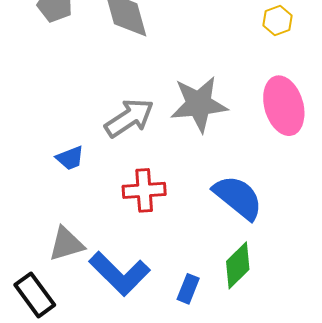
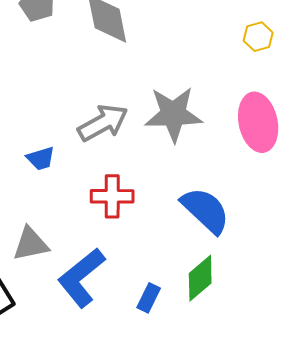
blue L-shape: (119, 274) -> (81, 278), turned 92

